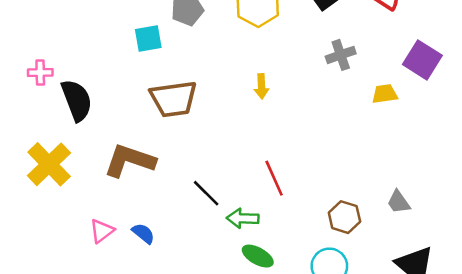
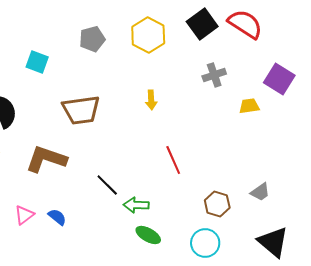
cyan square: (148, 39) -> (37, 62), moved, turned 30
red line: (274, 178) -> (173, 160), moved
gray trapezoid: (398, 202) -> (260, 192), turned -90

